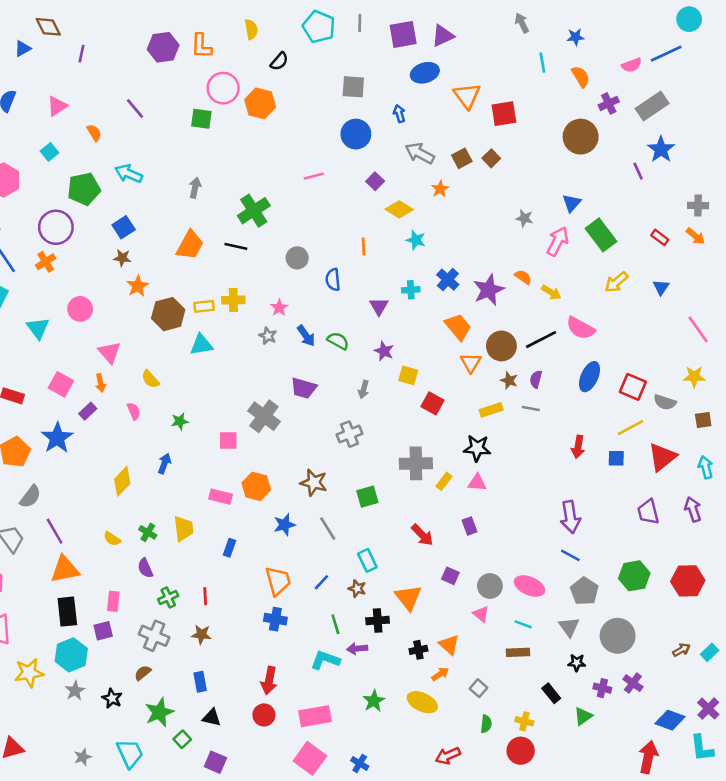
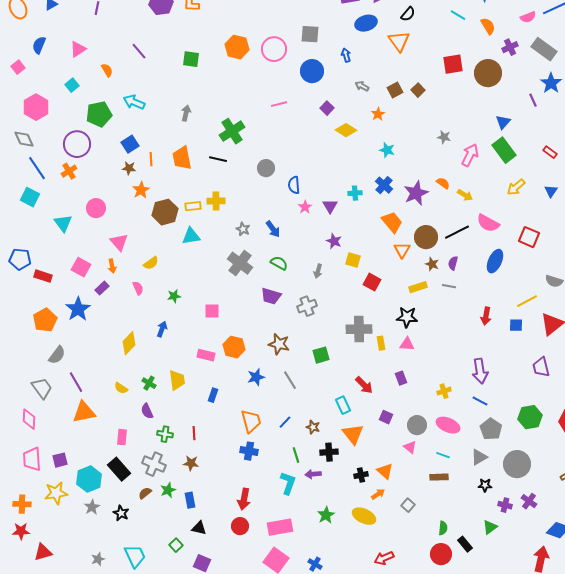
black semicircle: (279, 61) -> (408, 14), moved
cyan line: (542, 63) -> (458, 15), turned -49
pink circle: (223, 88) -> (274, 49), moved
gray rectangle: (652, 106) -> (544, 49), turned 70
red square: (504, 114) -> (453, 64), moved
gray arrow: (420, 153) -> (362, 86), size x0.6
blue triangle: (572, 203) -> (503, 122), moved
cyan star: (416, 240) -> (387, 150), moved
orange trapezoid: (190, 245) -> (182, 158), turned 140
orange line: (364, 246) -> (151, 159), moved
pink star: (279, 308) -> (305, 207), moved
green semicircle: (338, 341) -> (279, 263), moved
yellow semicircle: (150, 379) -> (151, 263), turned -84
red square: (633, 387) -> (529, 237), moved
purple trapezoid: (304, 388) -> (271, 296), moved
gray cross: (264, 416) -> (240, 263), moved
yellow rectangle: (444, 481) -> (381, 343), turned -48
cyan rectangle: (367, 560) -> (343, 405), moved
green cross: (168, 597) -> (165, 434), turned 35
black rectangle: (67, 612) -> (119, 469), moved, turned -35
gray triangle: (569, 627) -> (479, 457), turned 36
purple square: (103, 631) -> (60, 460), moved
cyan L-shape: (325, 660) -> (288, 483), turned 90
black rectangle: (551, 693) -> (465, 544), moved
green star: (159, 712) -> (168, 490), moved, size x0.7
yellow cross: (524, 721) -> (444, 391), moved, turned -32
green semicircle: (486, 724) -> (443, 528), moved

